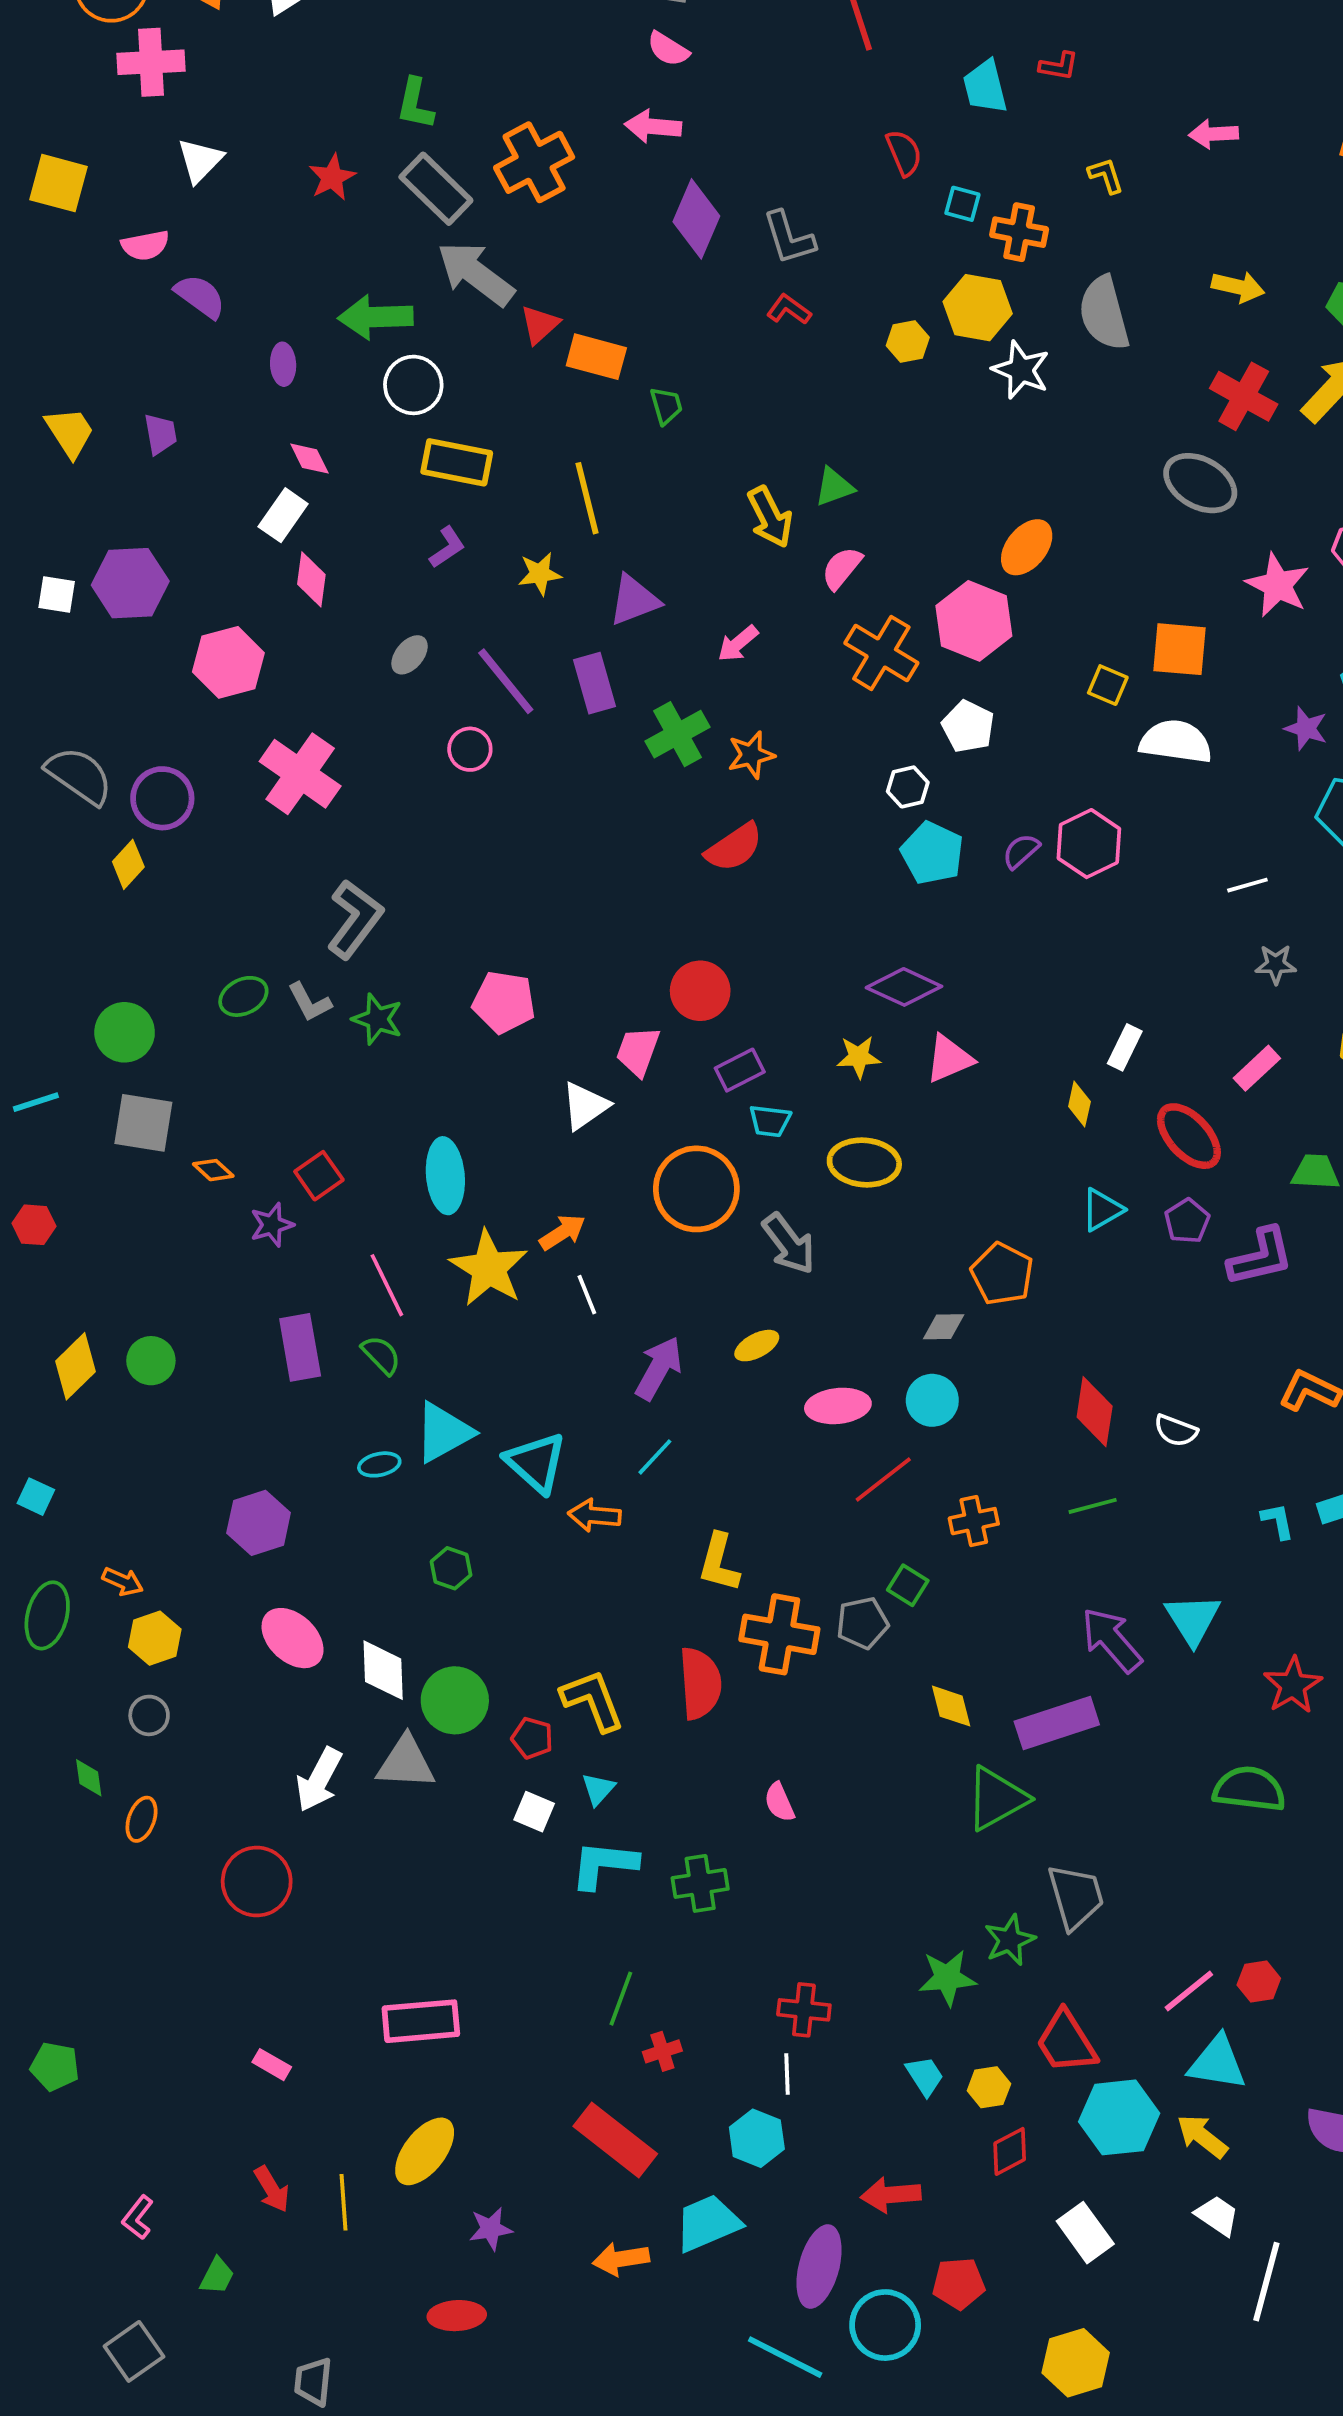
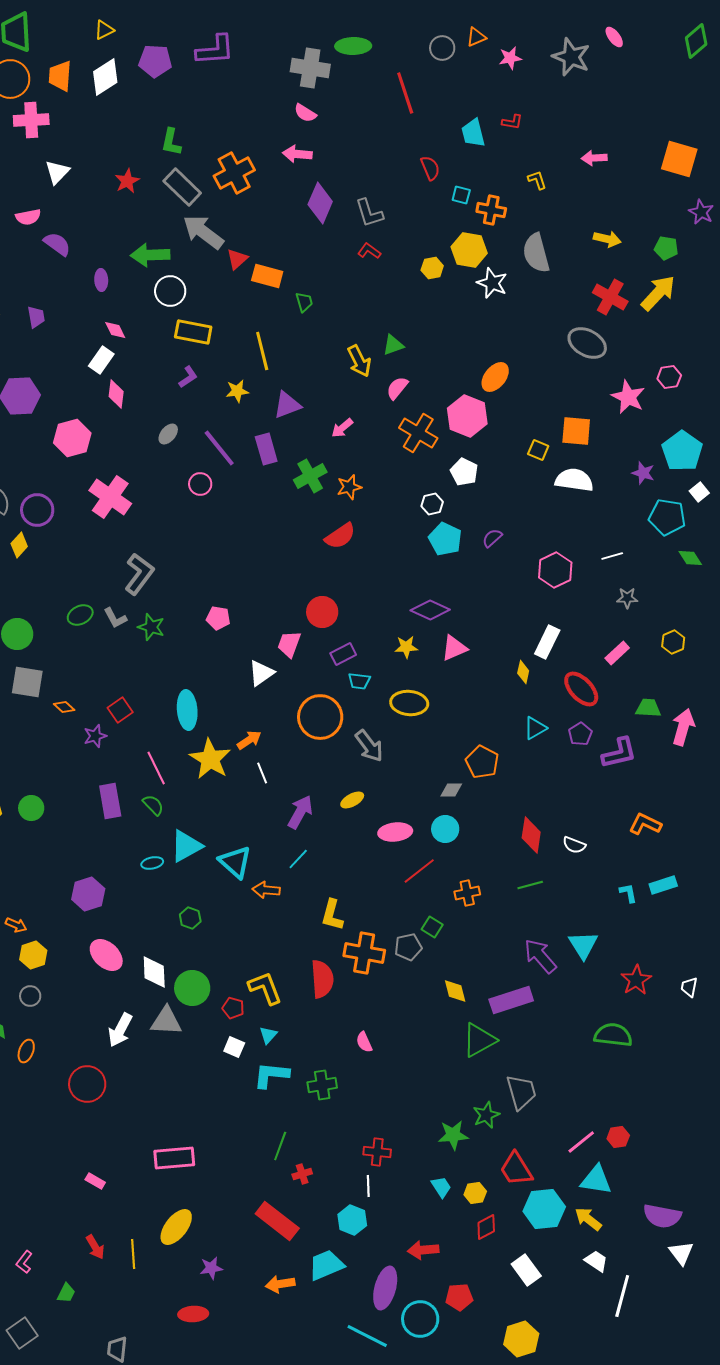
pink hexagon: (1089, 844) -> (555, 570), moved
pink pentagon: (504, 1002) -> (218, 618), size x0.7
white rectangle: (1125, 1047) -> (547, 642), size x1.4

